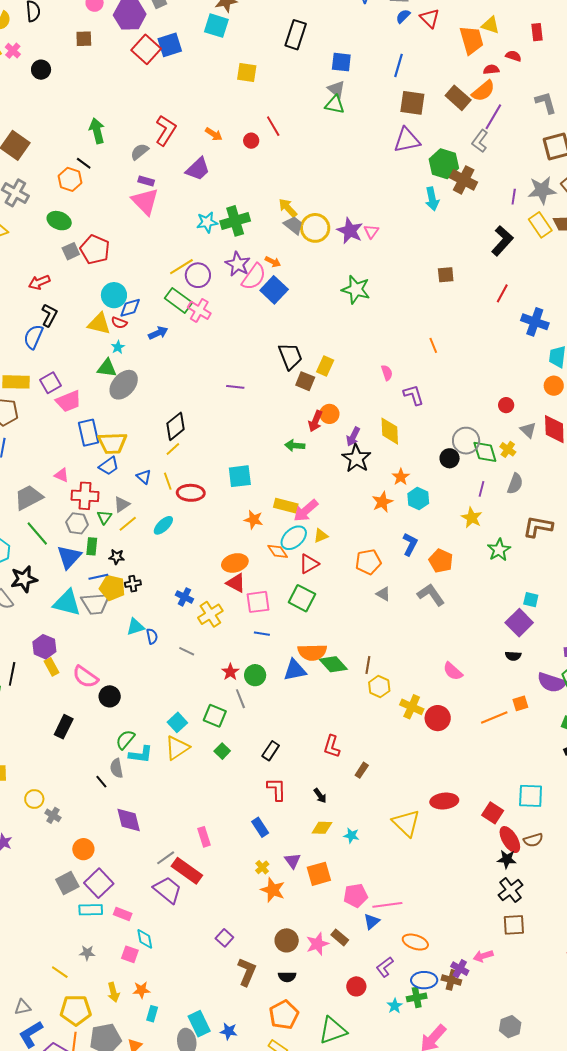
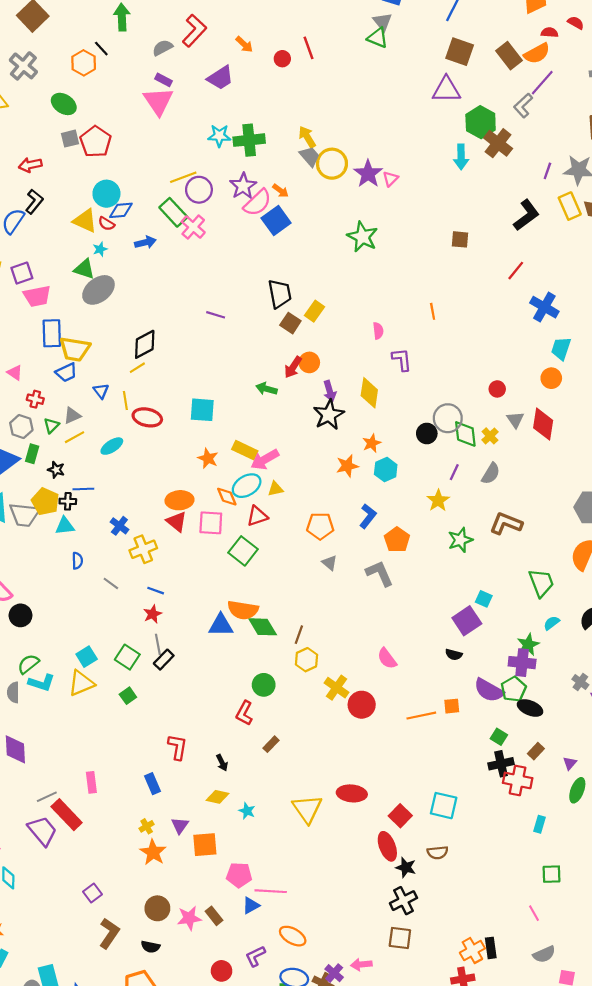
purple arrow: (353, 437) -> (330, 391), turned -54
red cross: (85, 496) -> (35, 399), size x0.6
blue line: (98, 577) -> (83, 489), moved
pink square: (258, 602) -> (211, 523), moved
cyan triangle: (135, 627) -> (65, 526), moved
blue line: (262, 634) -> (156, 591), moved
green circle: (255, 675) -> (264, 685), moved
black rectangle: (271, 751) -> (164, 660), moved
red ellipse: (510, 840) -> (387, 846), moved

